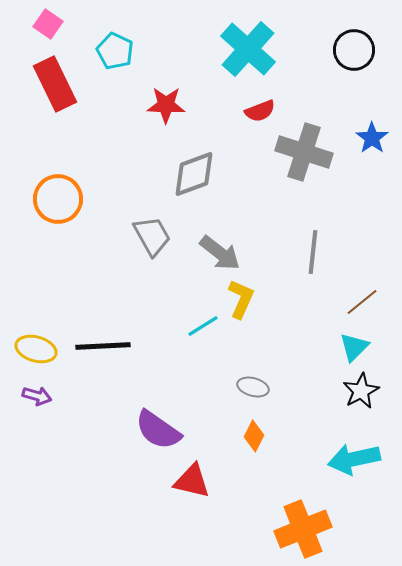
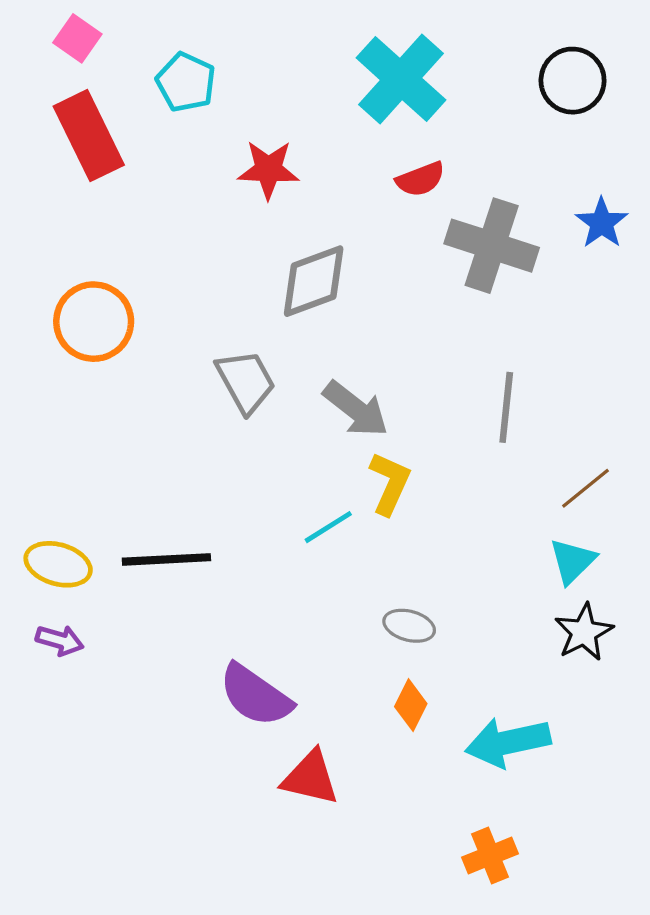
cyan arrow: (354, 459) -> (508, 742), moved
orange cross: (303, 529) -> (490, 855), size x0.6

